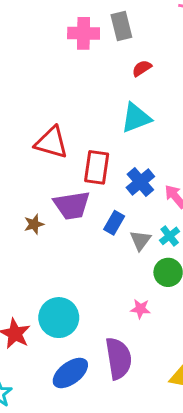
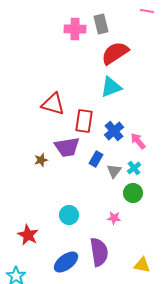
red semicircle: (142, 68) -> (115, 53), size x2.0
cyan circle: (59, 318) -> (69, 215), moved, size x0.7

